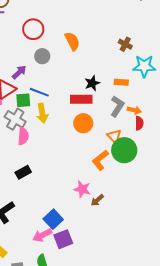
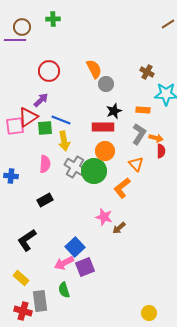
red circle: (33, 29) -> (49, 71), moved
gray circle: (42, 56) -> (106, 84), moved
gray cross: (15, 119) -> (75, 167), moved
green circle: (124, 150) -> (94, 171), moved

